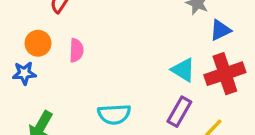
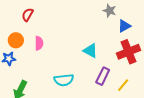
cyan triangle: (183, 70) -> (90, 51), moved

